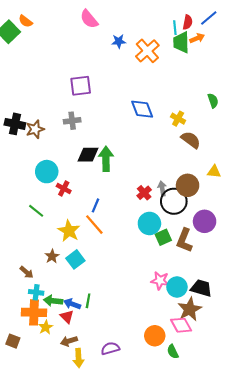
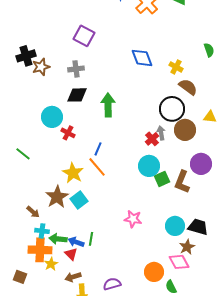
purple square: (81, 86) -> (84, 36), turned 35
black cross: (15, 124) -> (26, 56), moved, turned -30
brown star: (35, 129) -> (41, 67), moved
black diamond: (88, 155) -> (77, 95), moved
red cross: (144, 193) -> (152, 139), moved
black circle: (174, 201) -> (172, 109), moved
green line: (36, 211) -> (23, 154), moved
brown star: (52, 256) -> (57, 197), size x1.6
pink star: (160, 281) -> (133, 219), moved
brown star: (190, 309) -> (187, 247), size x0.7

